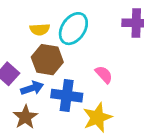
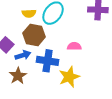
pink semicircle: (104, 75) -> (74, 46), turned -48

